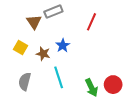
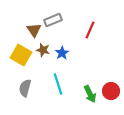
yellow square: (21, 48) -> (21, 55), size x1.5
brown star: (43, 54) -> (43, 50), moved

